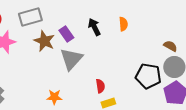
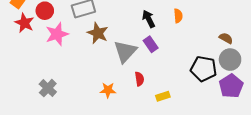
purple rectangle: (66, 34) -> (151, 44), moved
red semicircle: (100, 86) -> (139, 79), moved

